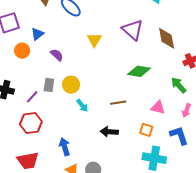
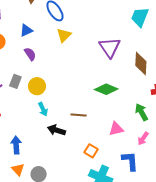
blue triangle: (37, 34) -> (26, 30), moved
yellow triangle: (94, 40) -> (64, 35), moved
pink triangle: (158, 107) -> (116, 129), turned -42
orange square: (146, 130) -> (91, 151), moved
black arrow: (109, 132) -> (56, 130), moved

